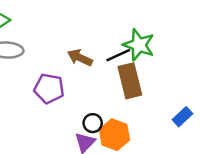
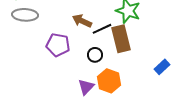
black line: (118, 55) -> (102, 29), moved
black circle: (93, 123) -> (95, 55), moved

